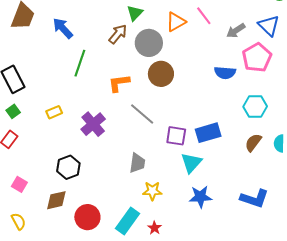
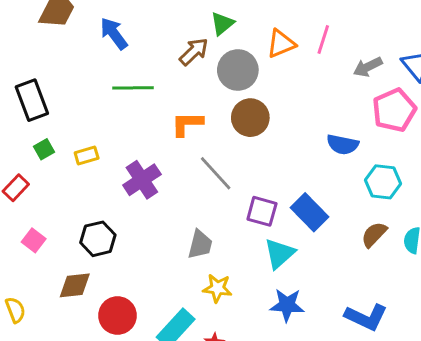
pink line: (204, 16) -> (323, 40), turned 48
green line: (80, 63) -> (133, 88), turned 64
blue semicircle: (225, 73) -> (343, 145), moved
green square: (13, 111) -> (44, 149), moved
blue rectangle: (208, 133) -> (310, 212), turned 55
pink square: (19, 184) -> (34, 240), moved

